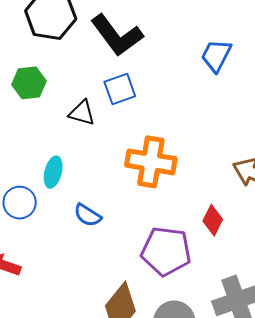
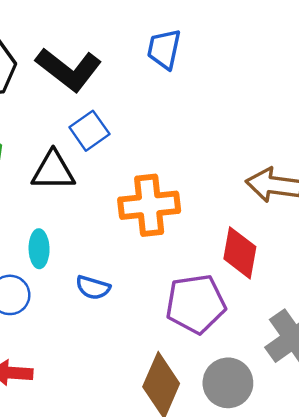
blue trapezoid: (216, 56) -> (164, 49), moved
black triangle: (82, 113) -> (53, 171), size x1.4
red diamond: (213, 220) -> (240, 253), size x1.4

